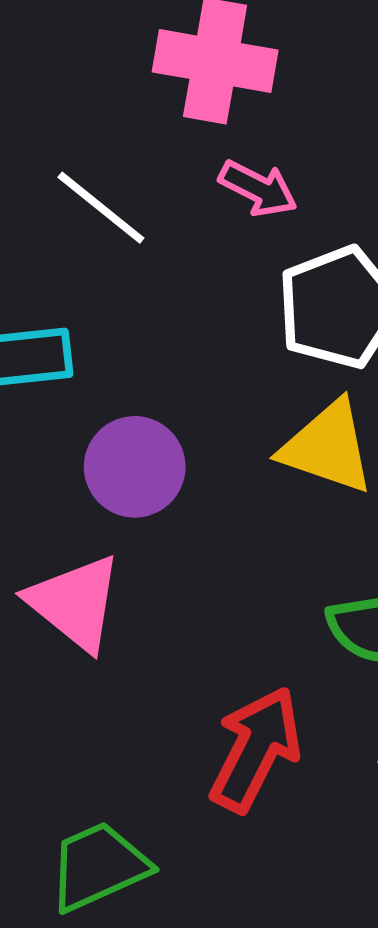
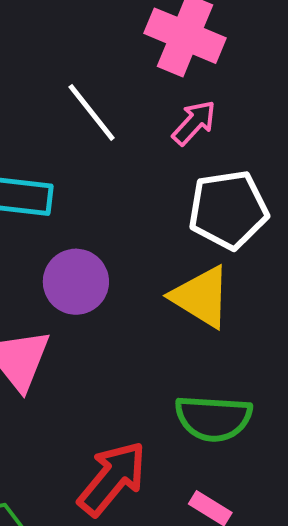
pink arrow: (258, 188) -> (194, 123), turned -87

